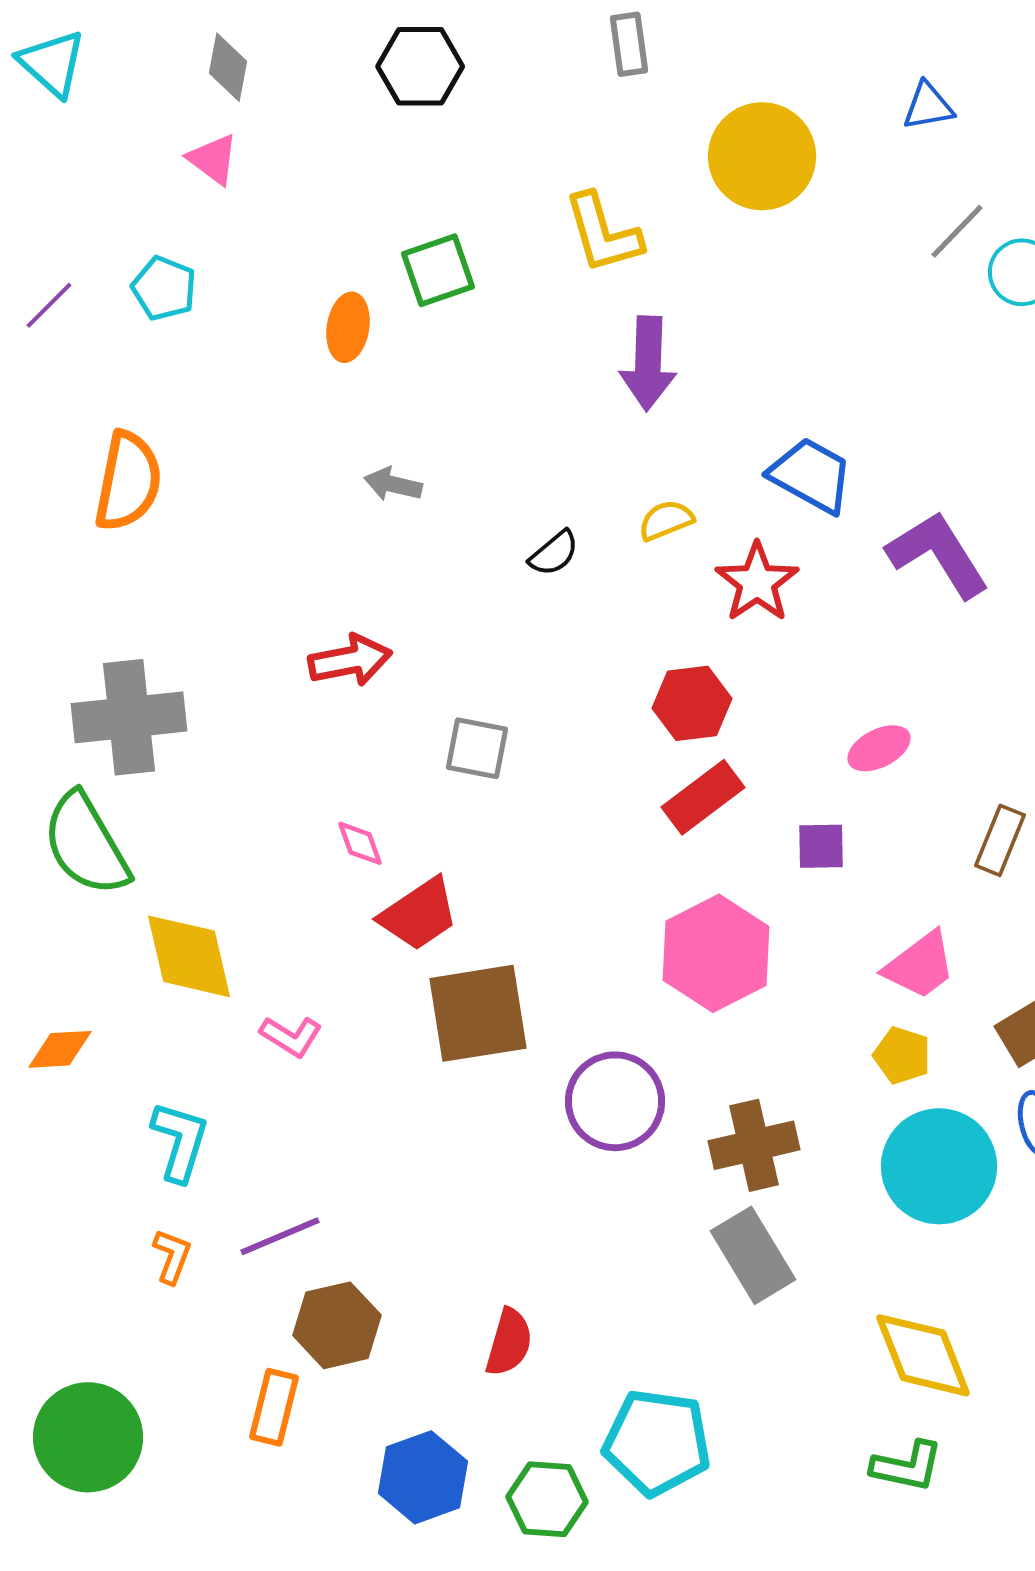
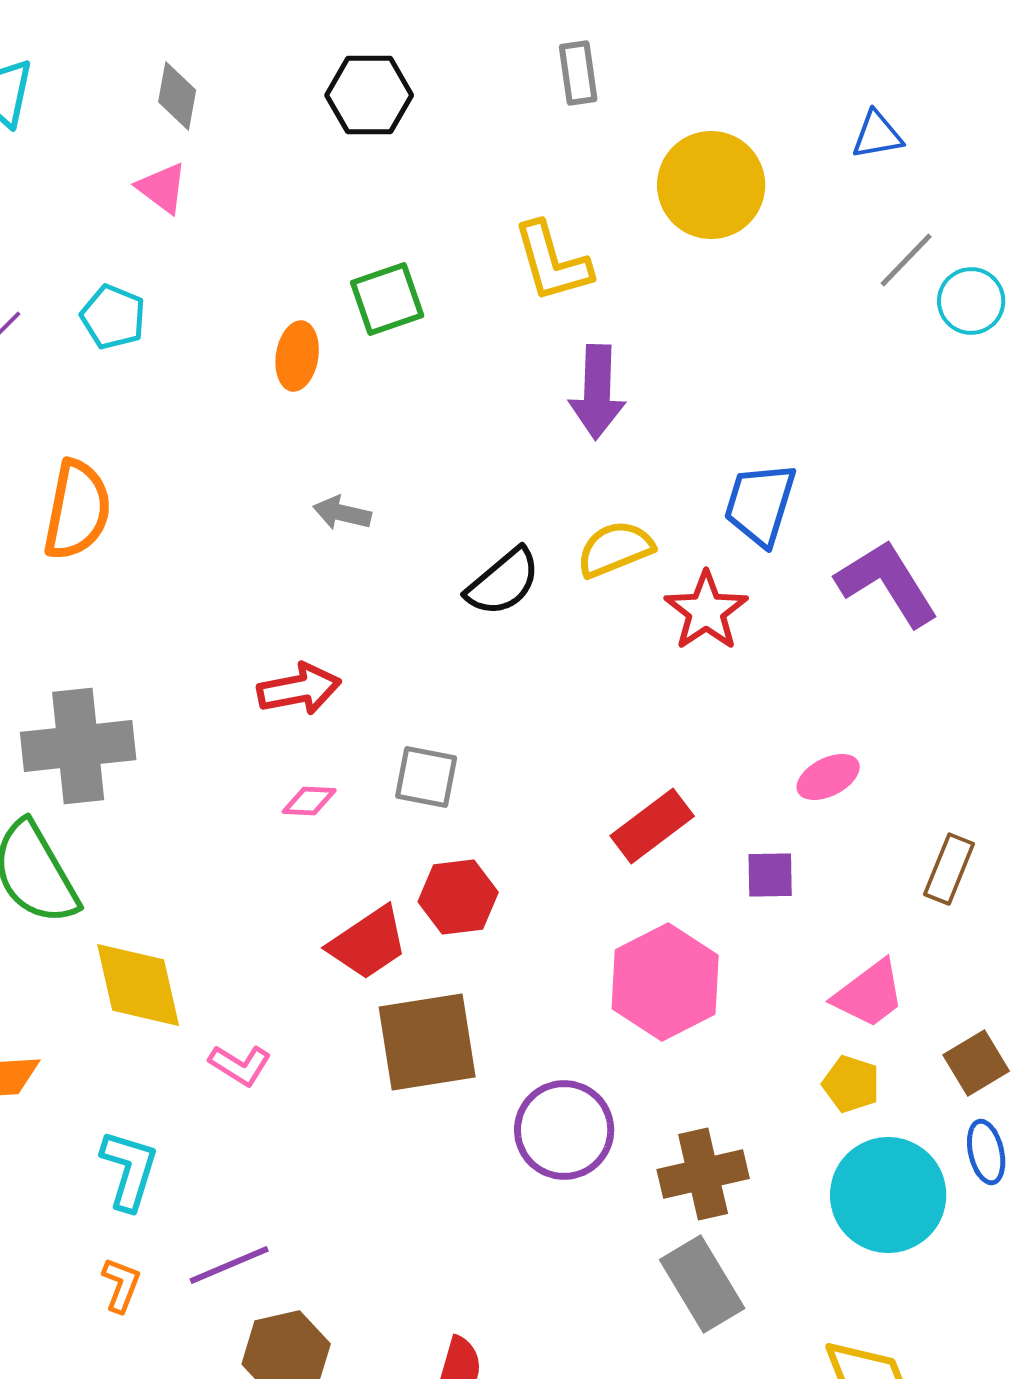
blue trapezoid: (811, 475) -> (760, 504), turned -102
yellow semicircle: (666, 520) -> (615, 549), size x1.4
black semicircle: (554, 553) -> (503, 582), size x1.5
red hexagon: (692, 703) -> (458, 897), moved
pink diamond: (360, 843) -> (309, 801), moved, turned -68

